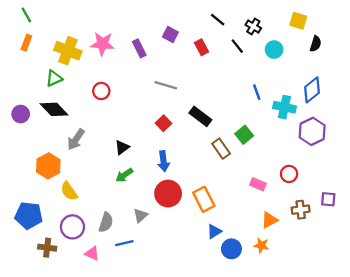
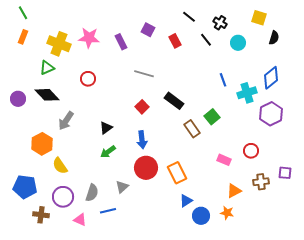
cyan cross: (284, 107) -> (247, 93), turned -30

